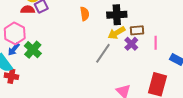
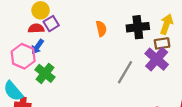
yellow arrow: (117, 33) -> (167, 24), moved, turned 144
purple cross: (131, 44) -> (157, 59), size x1.5
blue arrow: (14, 49) -> (37, 47), moved

